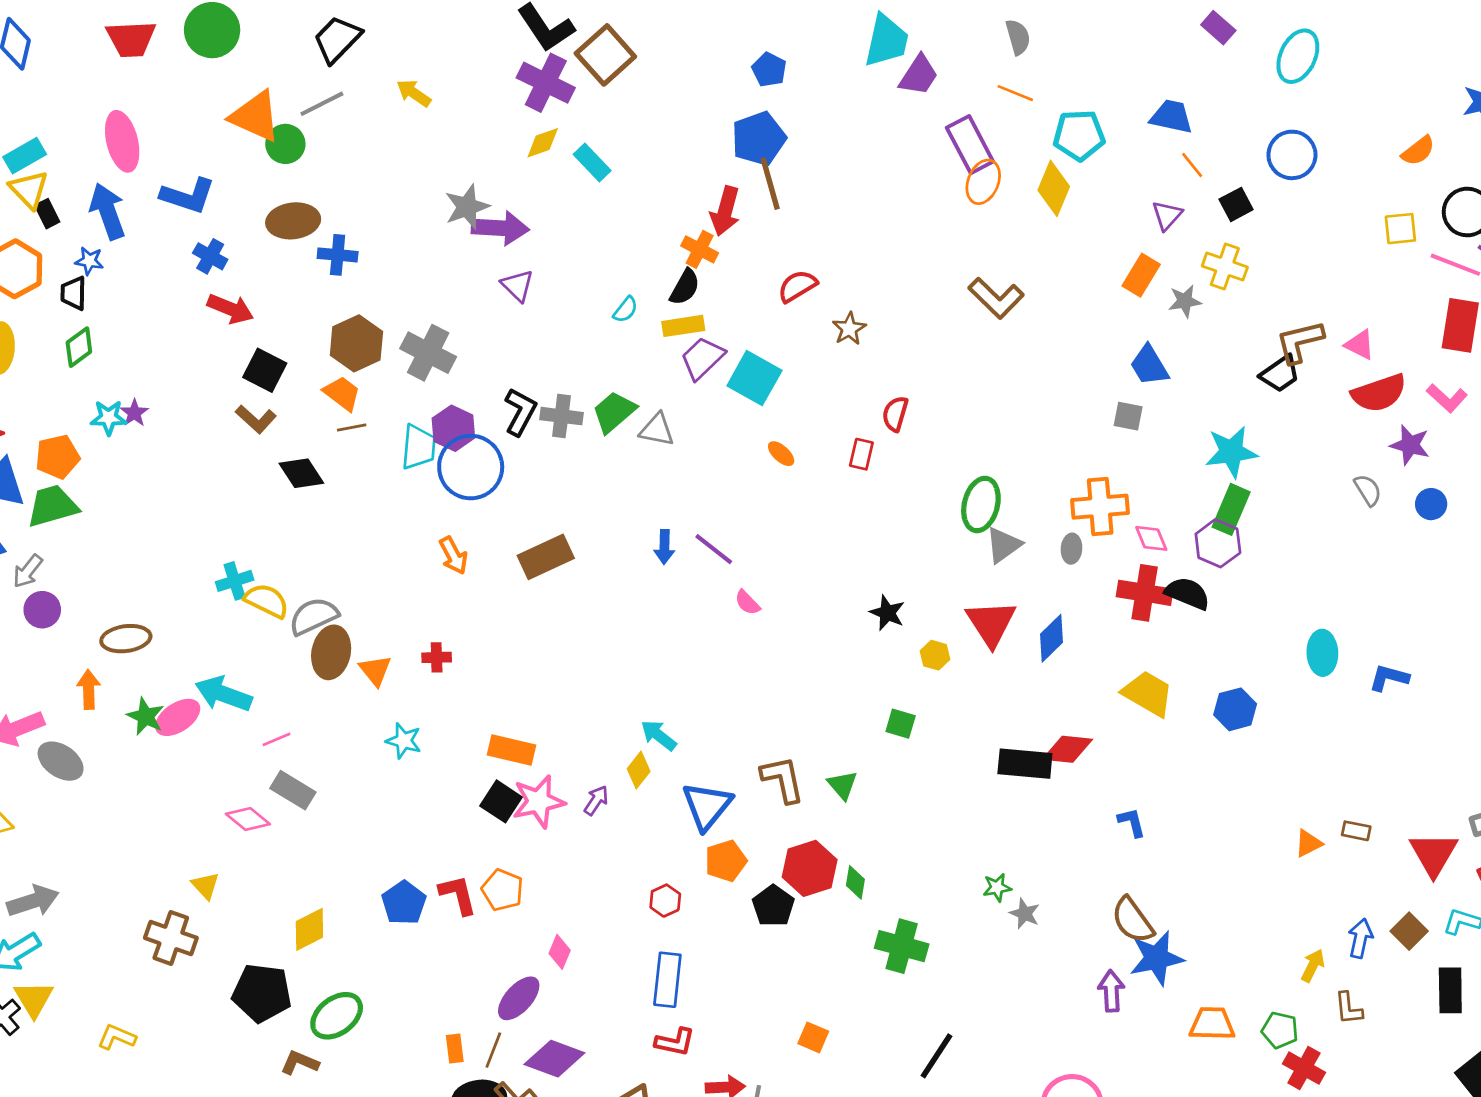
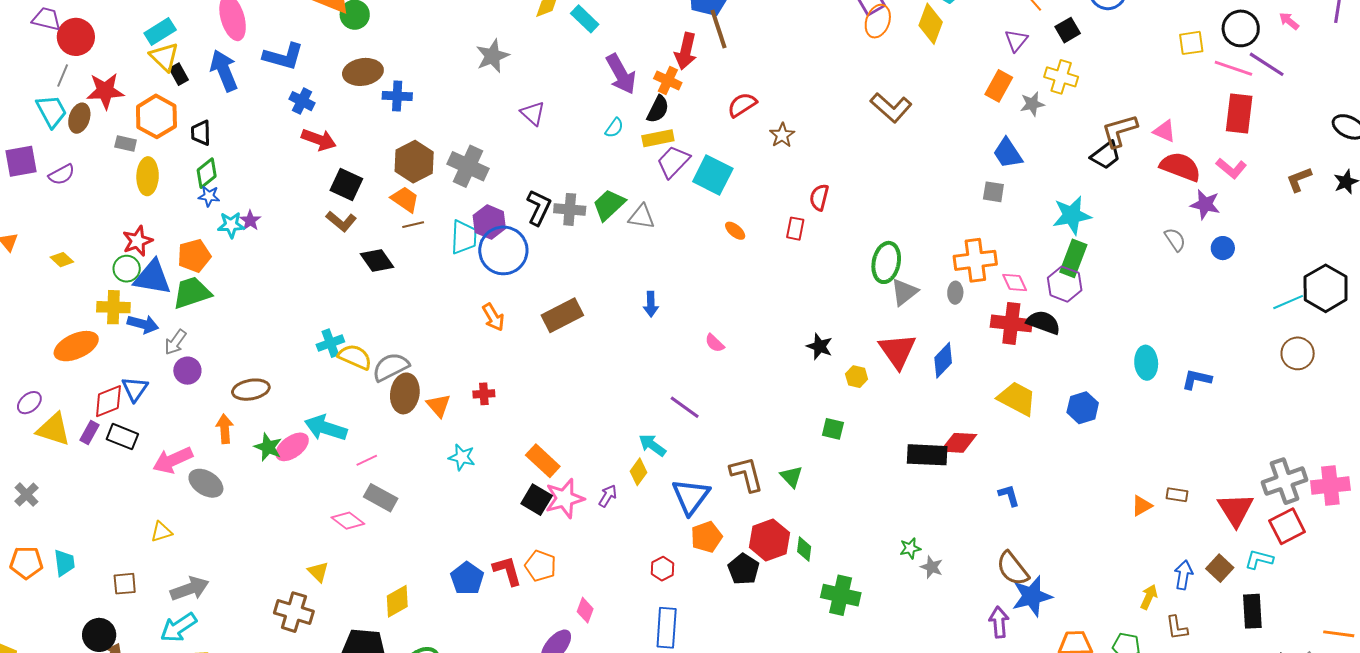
purple arrow: (500, 228) -> (621, 74), moved, turned 60
blue star: (89, 261) -> (209, 196), moved
red semicircle: (1379, 393) -> (1180, 167), turned -138
purple line: (714, 549) -> (685, 407), moved
orange rectangle: (511, 750) -> (543, 461), turned 32

